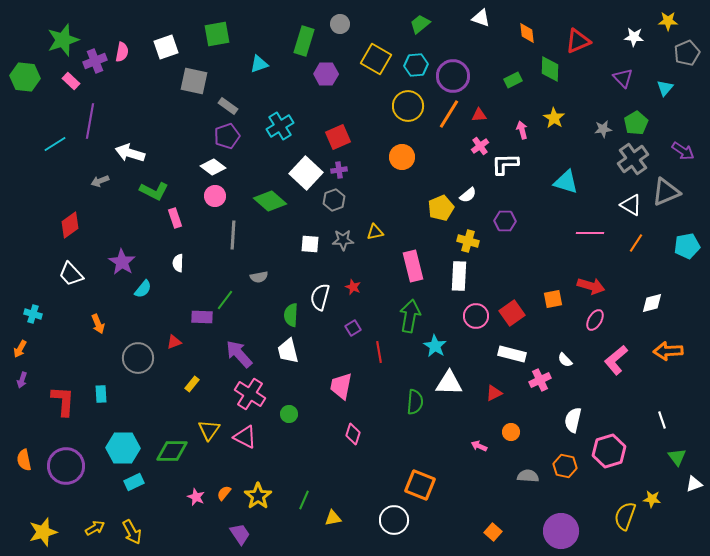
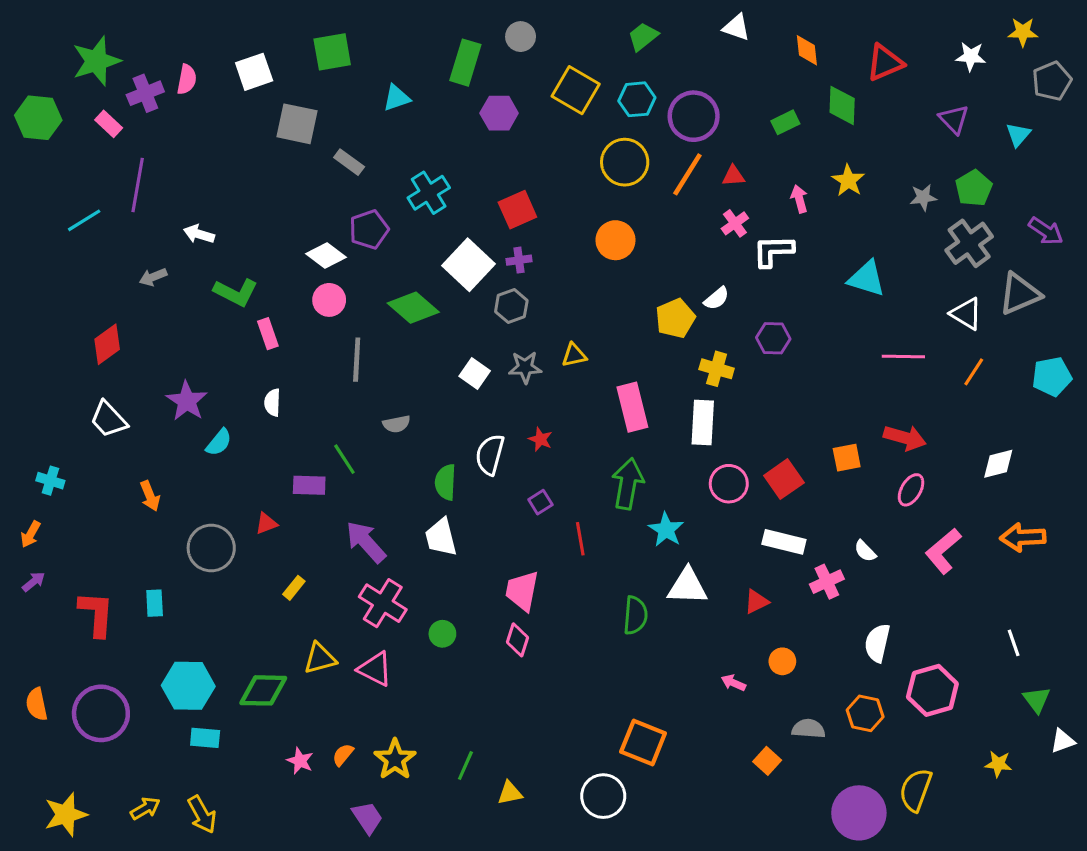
purple pentagon: (227, 136) -> (369, 229), moved
white arrow: (130, 153) -> (199, 234), size x0.7
white square: (310, 244) -> (475, 373), turned 30
green line: (225, 300) -> (344, 459), turned -70
purple arrow: (22, 380) -> (34, 582), turned -147
yellow triangle: (209, 430) -> (320, 658), turned 40
pink diamond: (353, 434) -> (517, 640), moved
cyan rectangle: (134, 482) -> (205, 738), turned 30
yellow semicircle: (625, 516) -> (916, 790), moved
orange square: (493, 532) -> (767, 761), moved

